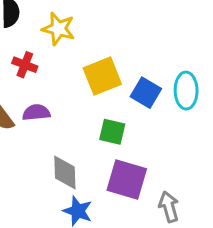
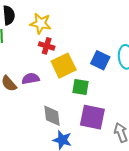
red cross: (25, 65) -> (47, 46), moved
yellow square: (102, 76) -> (64, 66), moved

